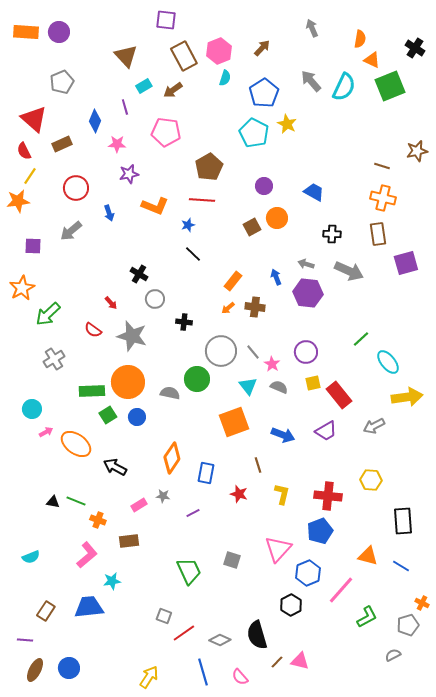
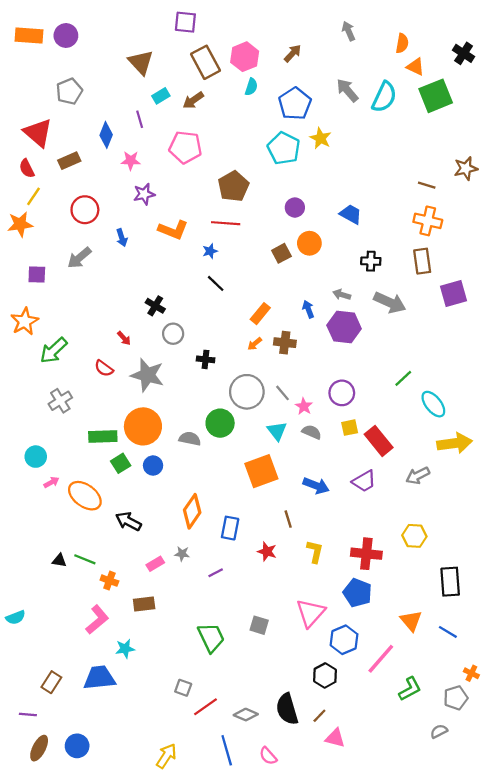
blue pentagon: (320, 531) -> (357, 593), turned -30
orange triangle: (368, 556) -> (411, 621), turned 35
cyan semicircle: (31, 557) -> (16, 617), moved
brown line: (277, 662) -> (319, 716), moved

